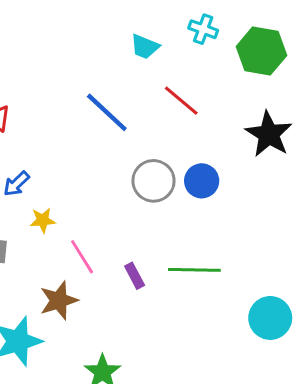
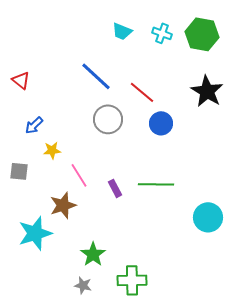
cyan cross: (203, 29) -> (162, 33), moved
red line: (181, 101) -> (142, 92), moved
gray circle: (154, 181) -> (108, 119), moved

